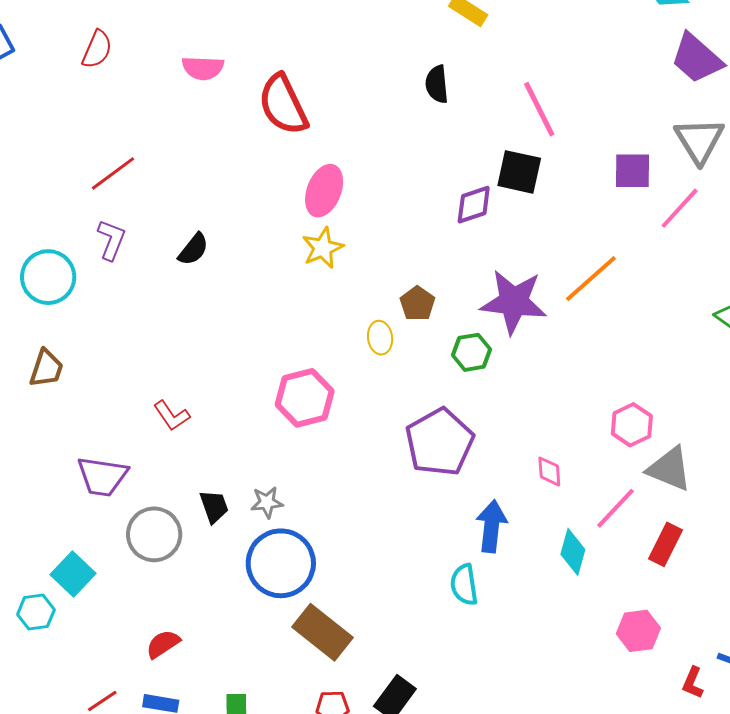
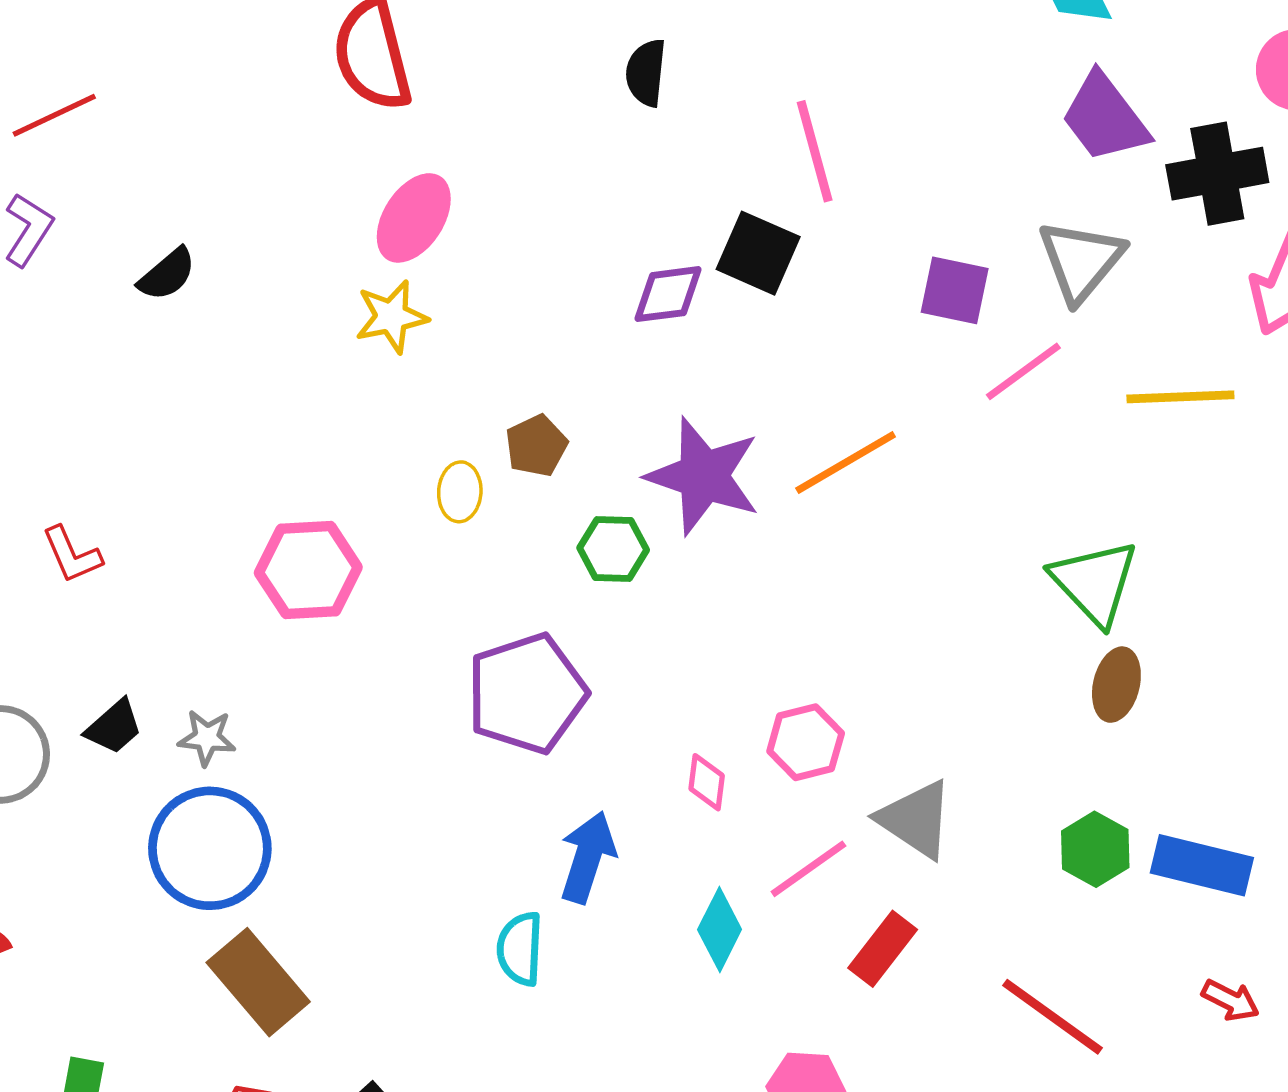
pink hexagon: (632, 425) -> (806, 742), moved
black trapezoid: (214, 506) -> (114, 727), turned 57

